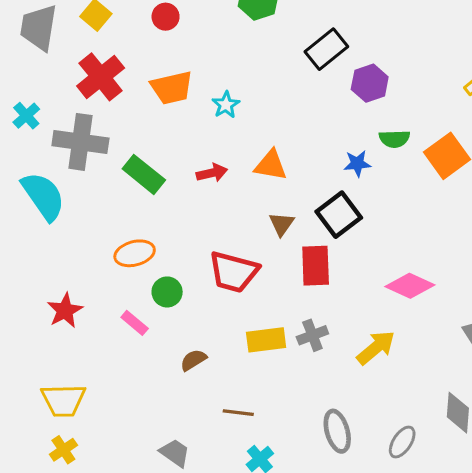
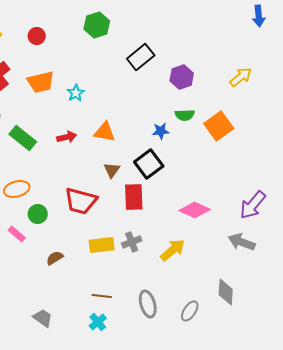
purple hexagon: (370, 83) -> (182, 77), moved
brown line: (238, 413) -> (102, 296), moved

